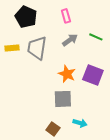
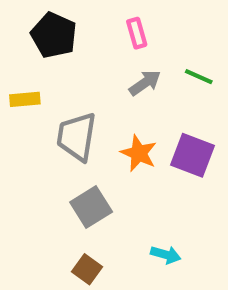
gray trapezoid: (37, 48) -> (77, 137), moved
gray square: (63, 99) -> (91, 207), moved, turned -30
brown square: (53, 129) -> (87, 269), moved

